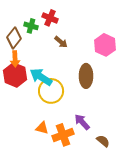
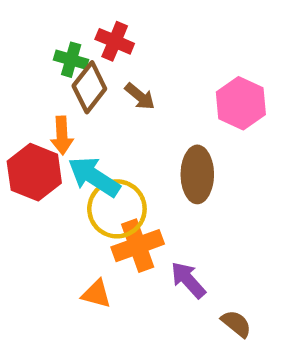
brown diamond: (14, 38) -> (89, 87), moved
orange arrow: (15, 59) -> (62, 135), moved
orange cross: (63, 135) -> (138, 246), moved

